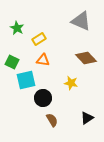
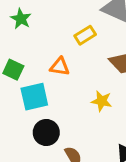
yellow rectangle: (39, 39) -> (85, 35), moved
black circle: (43, 98) -> (46, 132), moved

